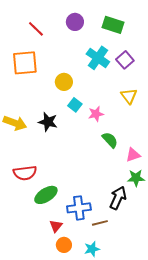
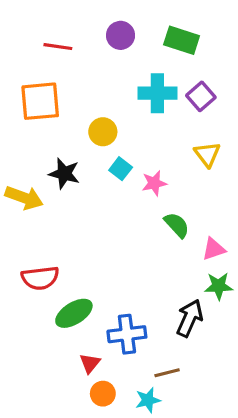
red line: (36, 29) -> (58, 47), turned -36
cyan cross: (98, 58) -> (157, 93), turned -35
black star: (48, 122) -> (64, 174), moved
brown line: (100, 223) -> (167, 373), moved

